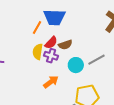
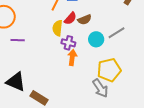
purple cross: (51, 56) -> (68, 43), moved
orange arrow: (51, 82) -> (72, 57), turned -42

